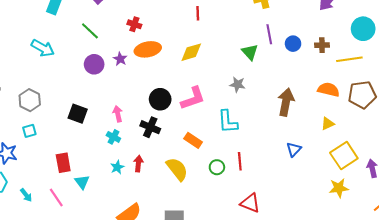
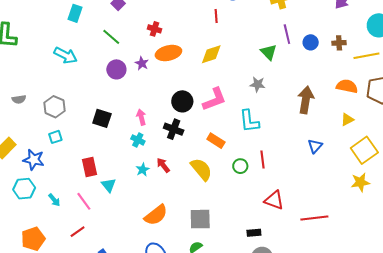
red arrow: (138, 164) -> (163, 165), turned -42

